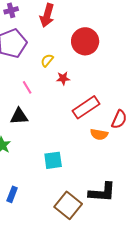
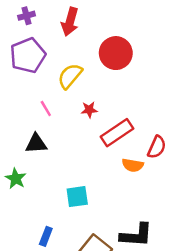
yellow semicircle: (47, 60) -> (70, 76), size x1.6
red star: (63, 78) -> (89, 110), moved
blue rectangle: (12, 194) -> (46, 236), moved

